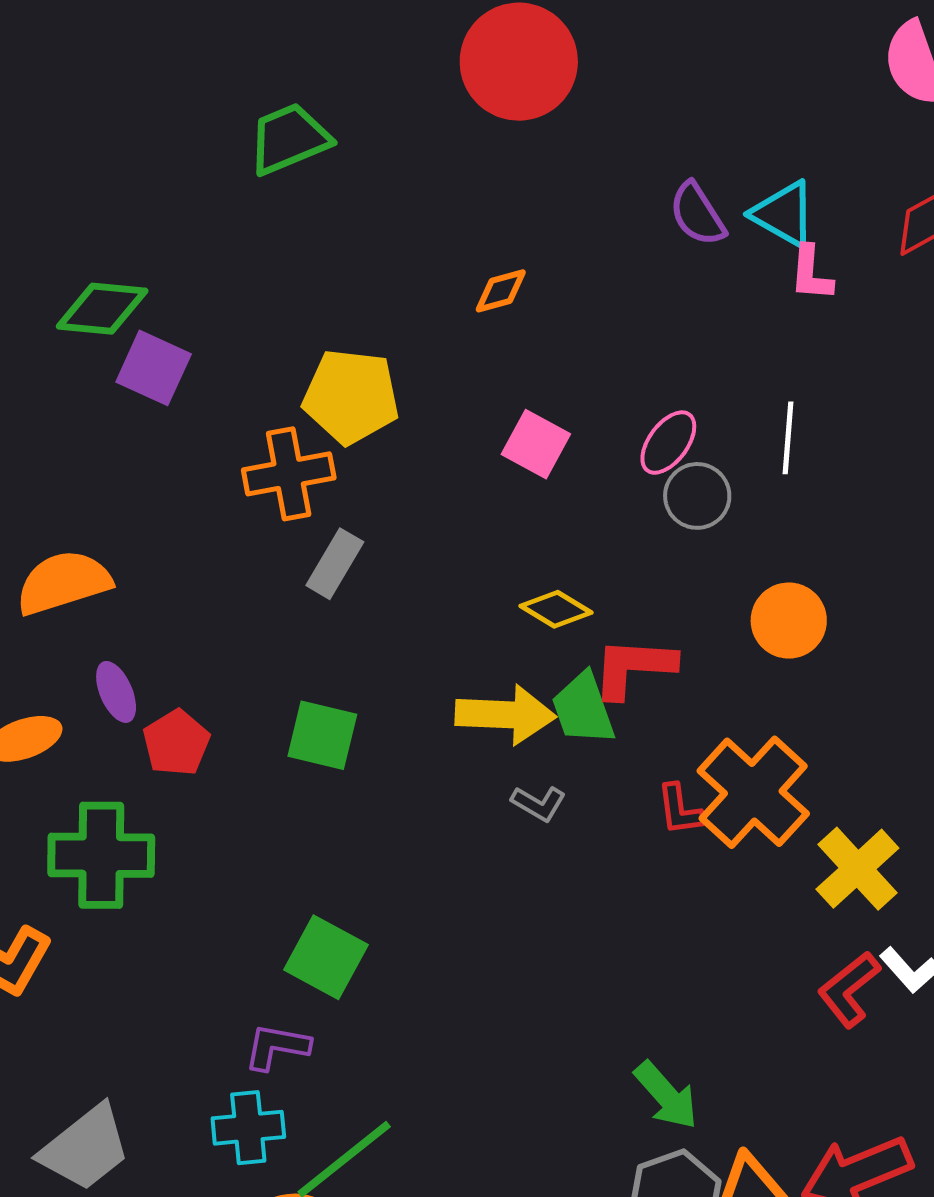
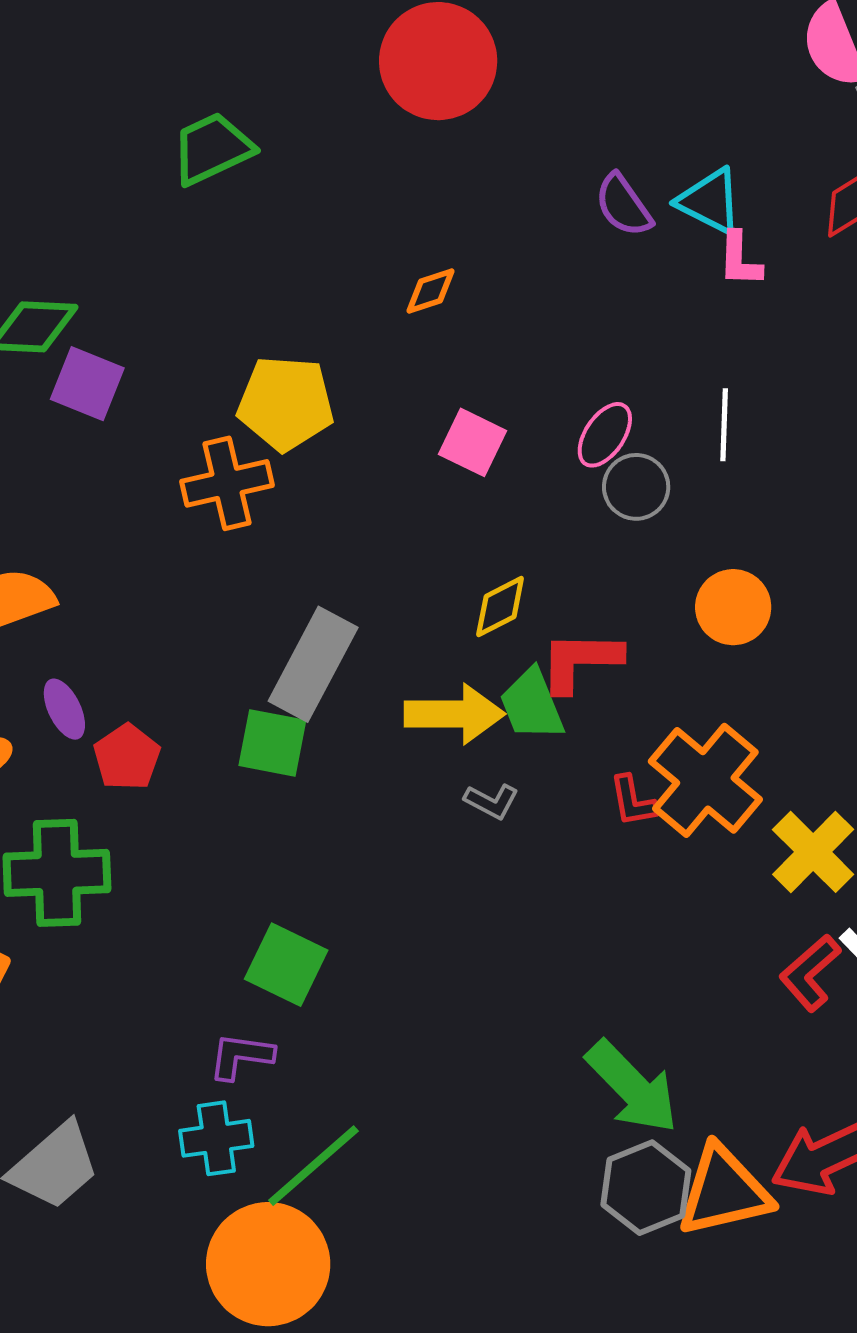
gray rectangle: (335, 564) -> (313, 664), moved, size x1.6
yellow diamond: (556, 609) -> (500, 606), turned -56
green arrow: (666, 1095) -> (632, 1087), size x1.4

